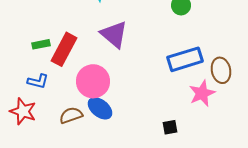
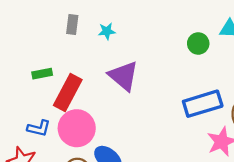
green rectangle: (41, 44) -> (42, 74), moved
pink circle: (93, 81) -> (77, 128), moved

